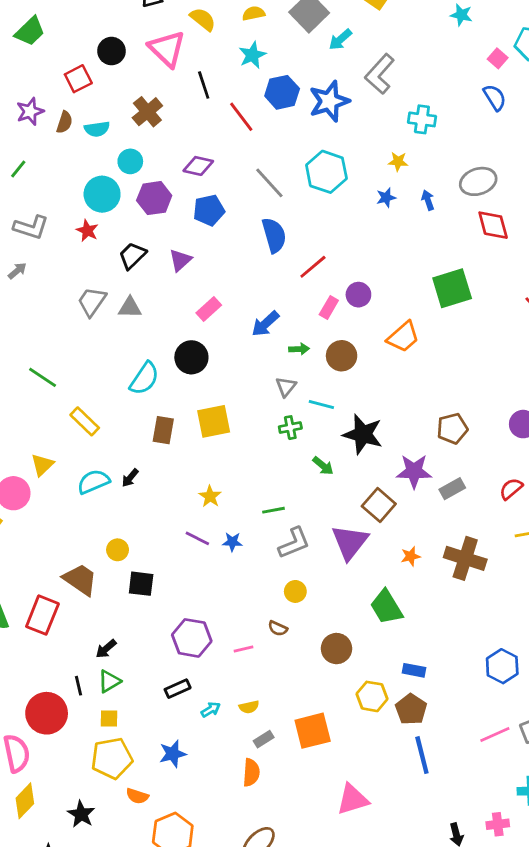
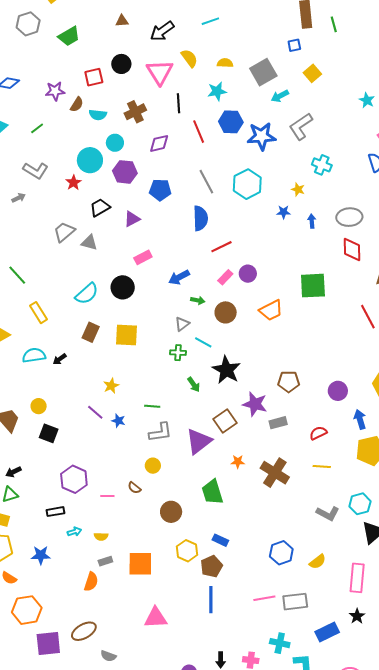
purple diamond: (198, 166) -> (159, 143), moved, turned -40

